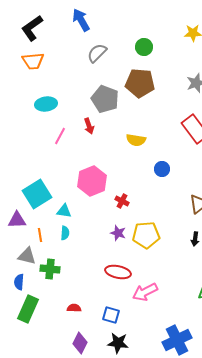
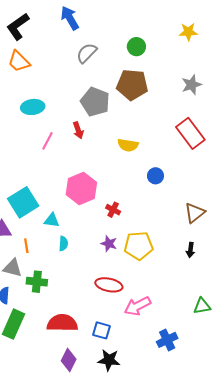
orange trapezoid: (33, 61) -> (19, 61), turned 50
cyan semicircle: (65, 233) -> (63, 244), moved
red semicircle: (74, 308) -> (62, 323), size x2.0
blue cross: (177, 340) -> (167, 340), moved, size x0.7

